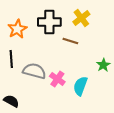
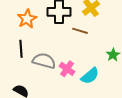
cyan semicircle: (80, 86) -> (90, 76), turned -150

